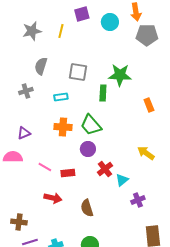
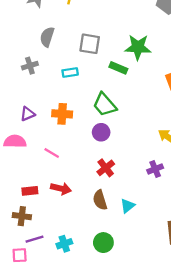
green rectangle: (103, 93) -> (118, 68), turned -70
orange cross: (63, 127) -> (62, 114), moved
red cross: (105, 169) -> (106, 168), moved
red rectangle: (68, 173) -> (30, 191), moved
cyan triangle: (122, 180) -> (128, 206), moved
purple cross: (138, 200) -> (155, 169), moved

